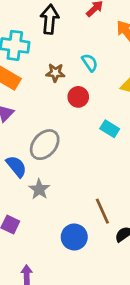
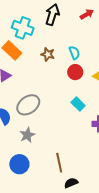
red circle: (78, 97) -> (75, 72), moved
gray star: (39, 189) -> (27, 135), moved
blue circle: (74, 237) -> (19, 164), moved

